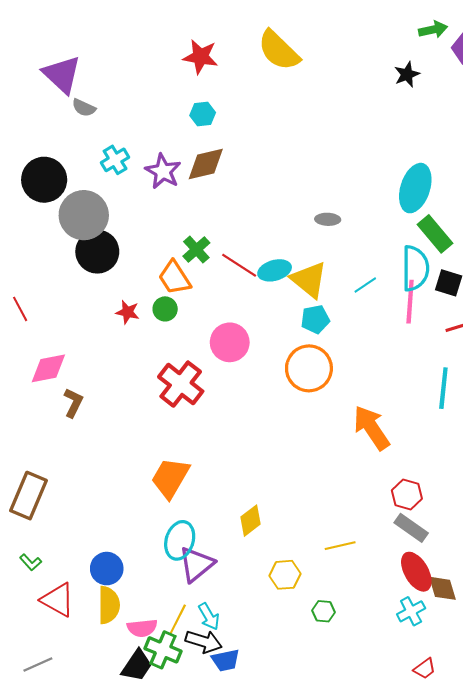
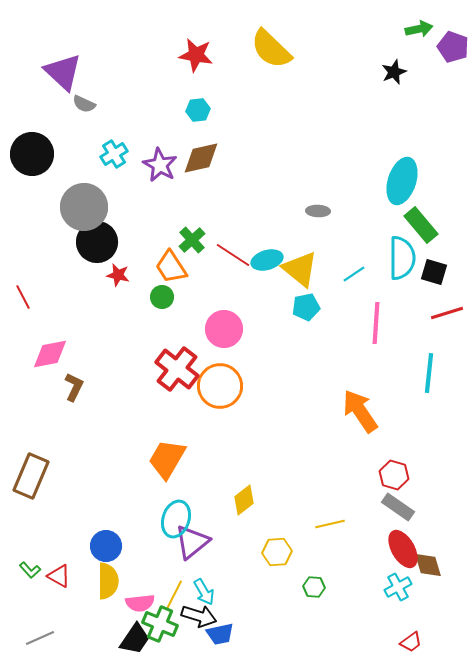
black circle: (44, 180) -> (32, 154), moved
pink line: (410, 302) -> (376, 323), moved
red star: (128, 312) -> (118, 275), moved
orange circle: (309, 368) -> (220, 386), moved
green L-shape: (31, 562) -> (30, 570), moved
red triangle: (58, 600) -> (59, 576), size x0.7

